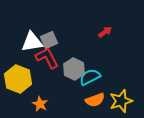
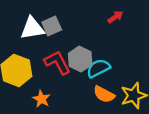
red L-shape: (47, 58) -> (57, 62), moved
orange semicircle: (95, 100) -> (104, 94), turned 48

